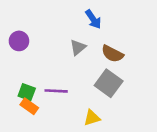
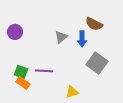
blue arrow: (93, 19) -> (82, 39), moved, turned 35
brown semicircle: (112, 54) -> (94, 24), moved
gray square: (109, 83) -> (97, 63), moved

